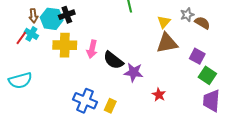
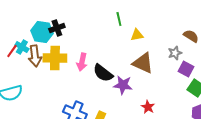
gray star: (187, 15) -> (175, 53), moved
brown arrow: (33, 16) -> (35, 56), moved, size x1.5
yellow triangle: (164, 22) -> (137, 35), moved, turned 40
brown triangle: (167, 43) -> (143, 63), moved, turned 35

